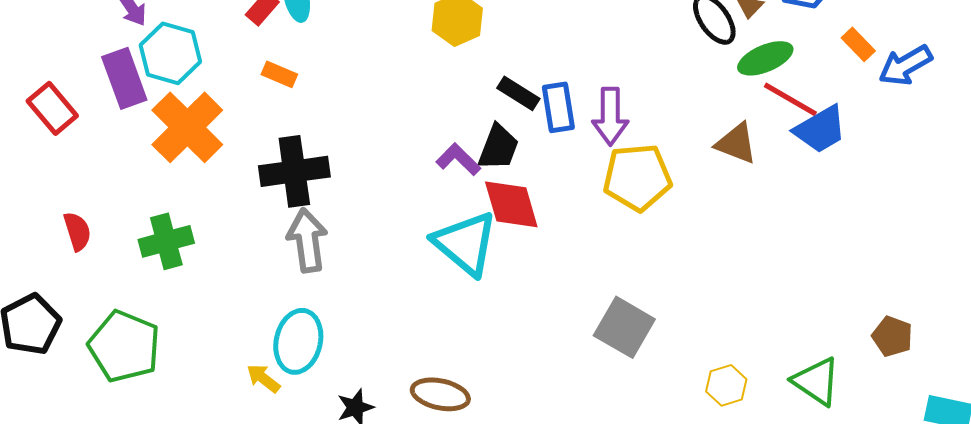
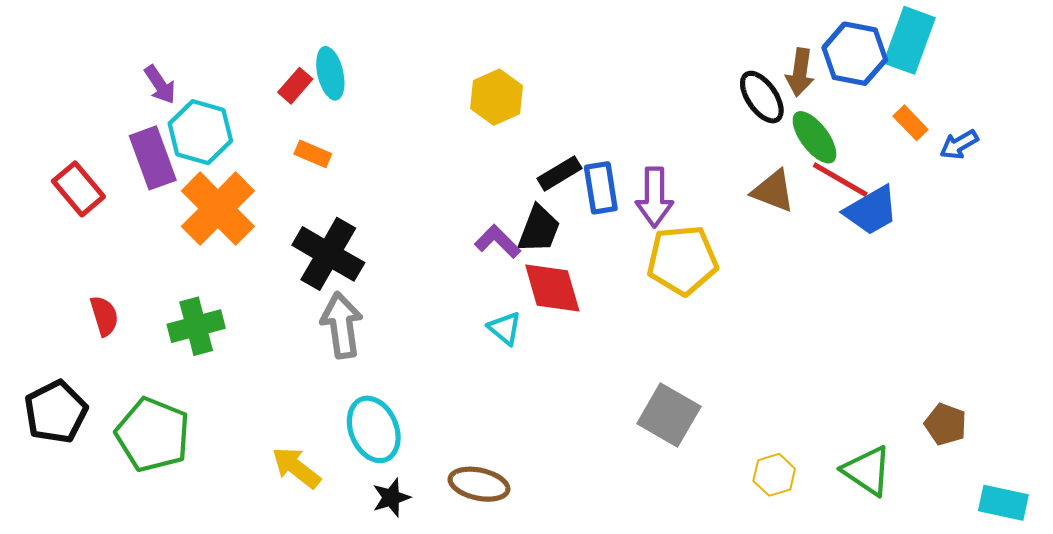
green ellipse: (765, 58) -> (814, 137), turned 76
blue arrow: (905, 65) -> (959, 145), size x0.7
black rectangle: (518, 93) -> (560, 173), turned -63
brown triangle: (736, 143) -> (773, 191), moved
black cross: (294, 171) -> (328, 254), turned 38
cyan triangle: (465, 243) -> (505, 328), size x0.5
cyan ellipse: (298, 341) -> (374, 429), moved, turned -36
yellow arrow: (263, 378) -> (296, 468), size x1.4

